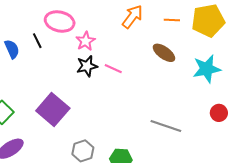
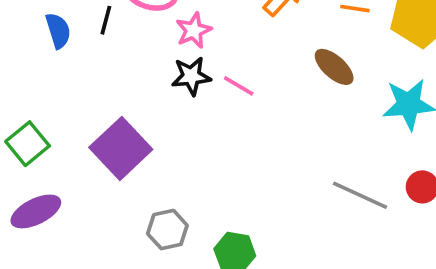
black line: (37, 41) -> (106, 20), turned 35
gray line: (166, 126) -> (360, 195), moved

